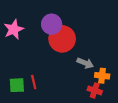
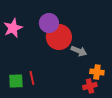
gray arrow: (85, 63) -> (79, 51), moved
red cross: (95, 90) -> (90, 86), turned -32

